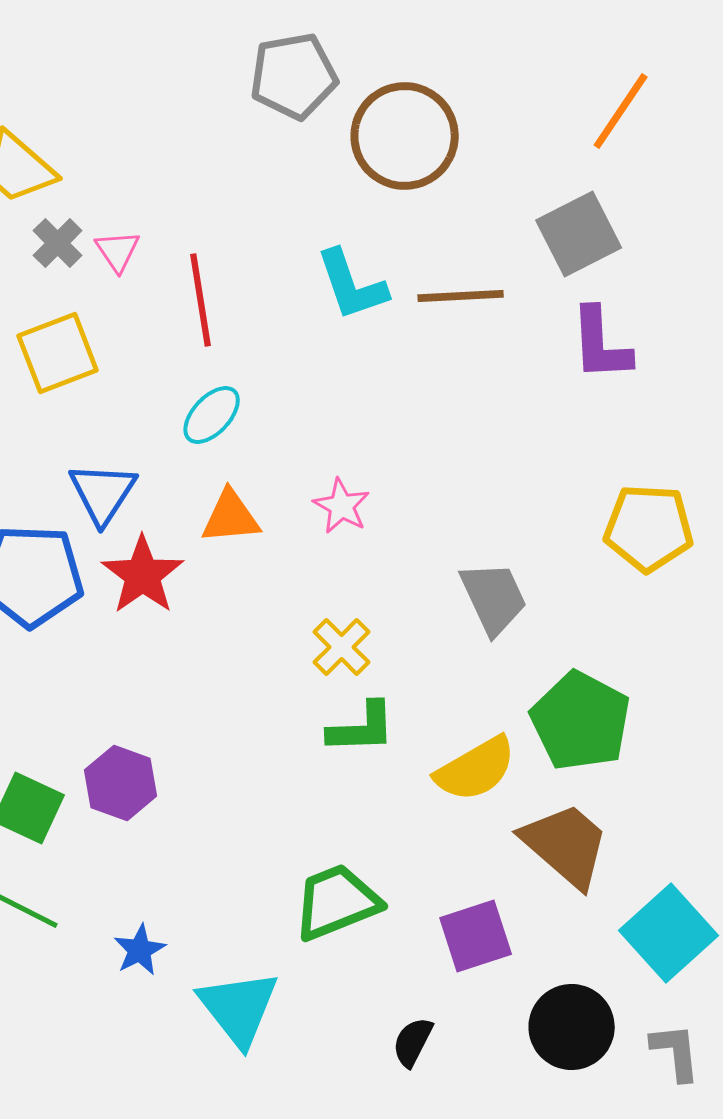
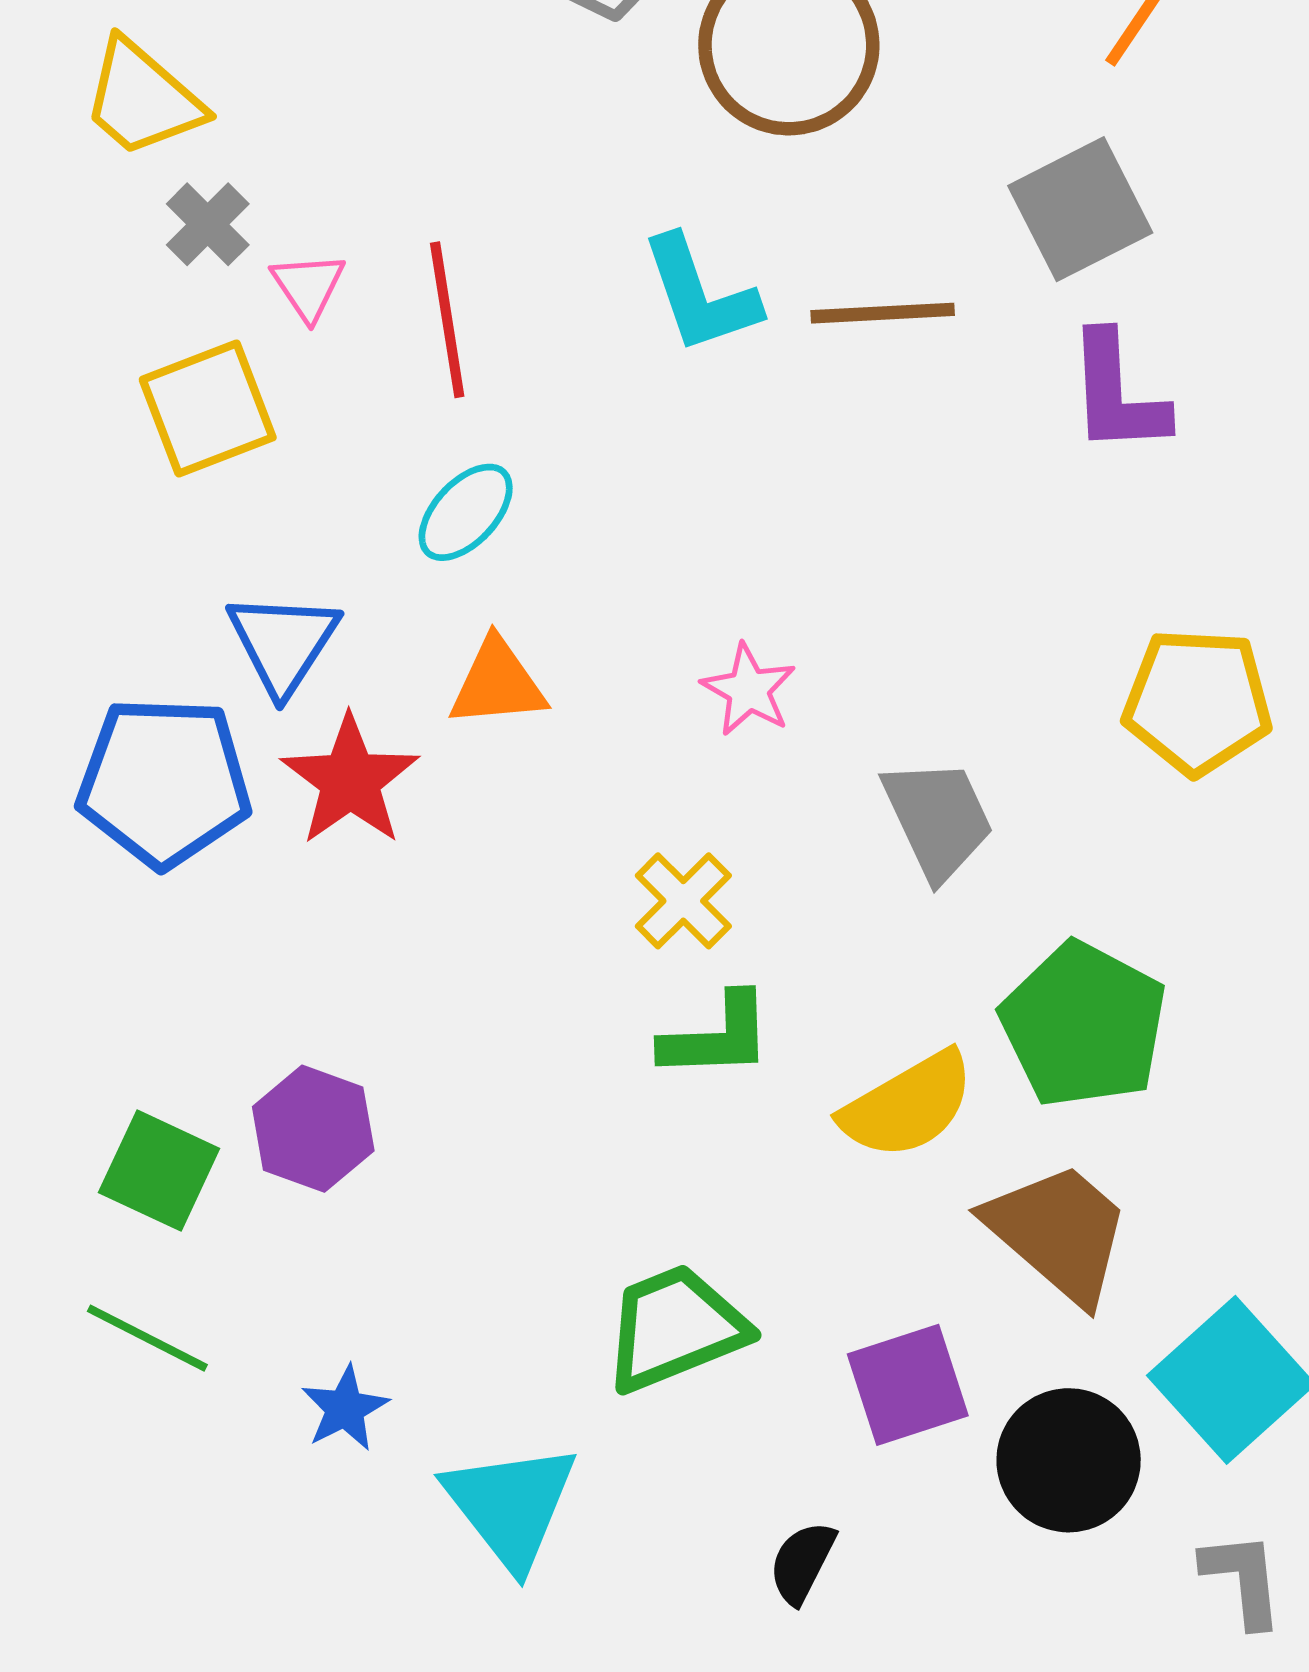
pink triangle: (118, 251) -> (308, 286), moved
pink star: (342, 506) -> (749, 690), moved
black circle: (572, 1027) -> (1069, 1460), moved

